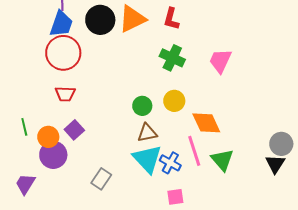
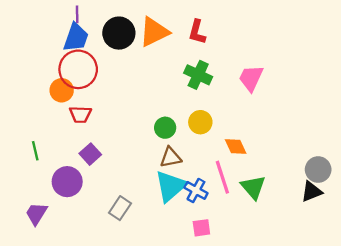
orange diamond: (206, 123) -> (236, 146), size x0.7
orange circle: (48, 137) -> (62, 90), moved
cyan triangle: (147, 159) -> (171, 186), turned 32
black triangle: (275, 164) -> (312, 192), turned 35

